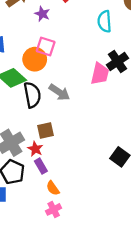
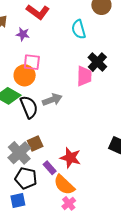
gray arrow: (59, 92) -> (52, 100), turned -42
brown square: (46, 131) -> (35, 144), moved
red star: (35, 149) -> (70, 158), moved, size x1.5
orange semicircle: (53, 188) -> (64, 185), size x1.6

